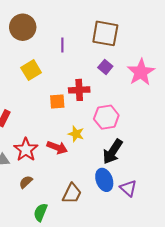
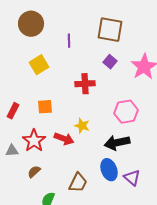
orange square: (57, 101) -> (45, 107), moved
pink hexagon: (106, 117) -> (126, 112), moved
black arrow: (113, 152) -> (117, 143), turned 45

